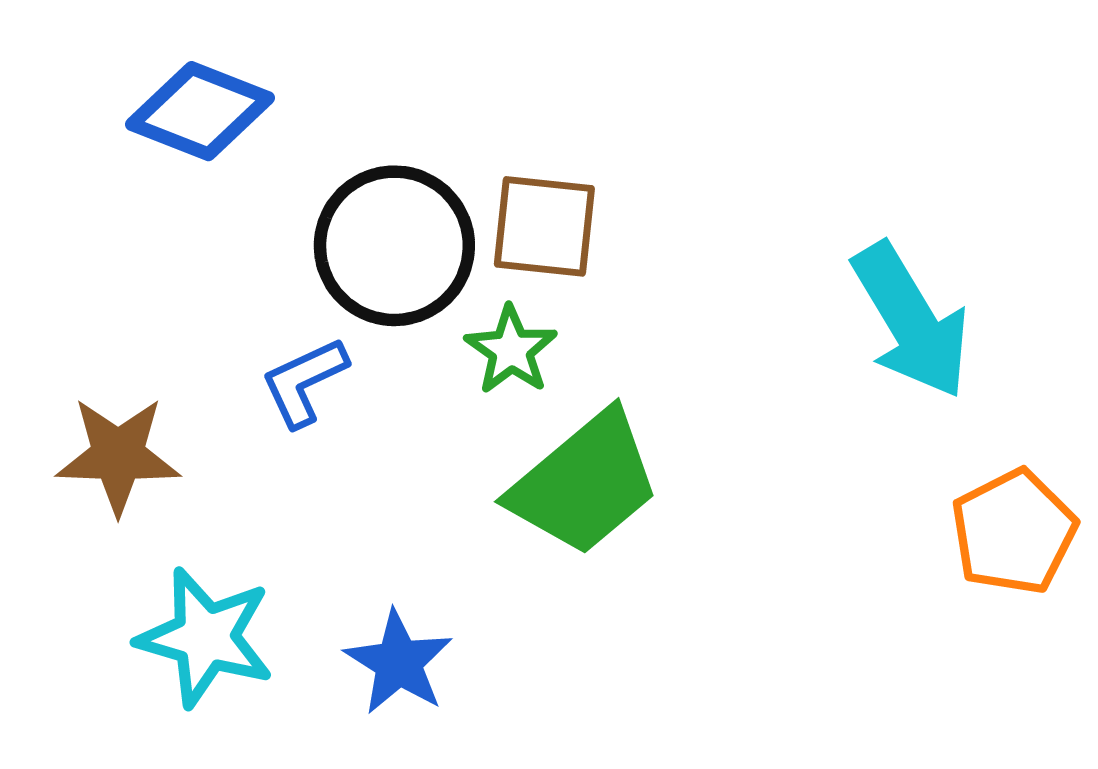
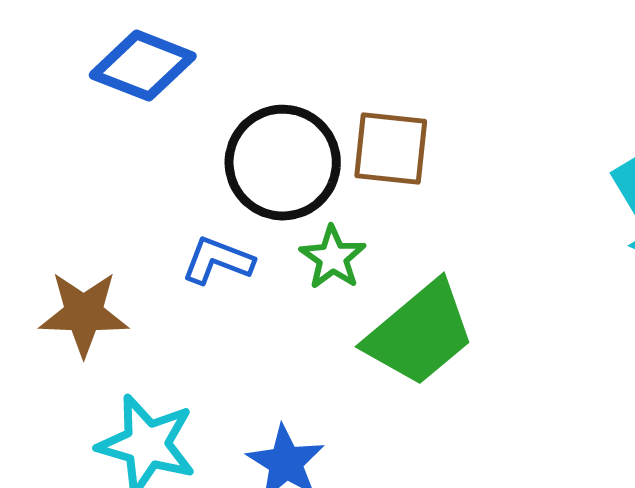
green star: (511, 350) -> (333, 258), moved
blue L-shape: (304, 382) -> (218, 261), turned 46

